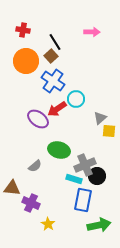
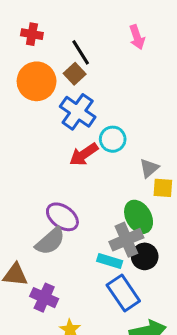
pink arrow: (92, 32) -> (137, 37), turned 70
purple ellipse: (38, 119) -> (62, 217), moved
green ellipse: (59, 150) -> (139, 217), moved, turned 45
gray semicircle: (35, 166) -> (50, 241), size x1.5
blue rectangle: (83, 200) -> (123, 293), turned -45

